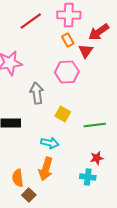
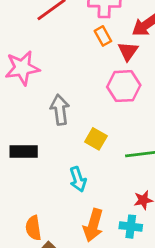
pink hexagon: (67, 72) -> (124, 86), moved
cyan arrow: (50, 143) -> (78, 179), turned 60
orange arrow: (46, 169) -> (93, 225), moved

